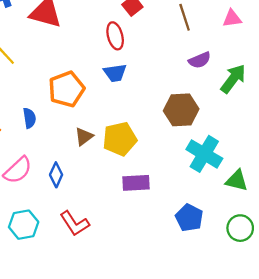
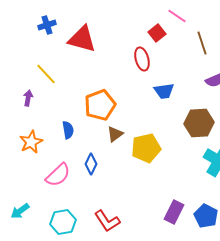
blue trapezoid: (115, 73) -> (164, 91), moved
brown triangle: (84, 137) -> (115, 134), moved
blue diamond: (56, 175) -> (91, 164), moved
purple rectangle: (136, 183) -> (174, 212), moved, turned -60

